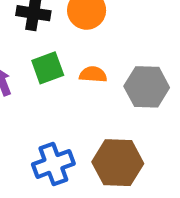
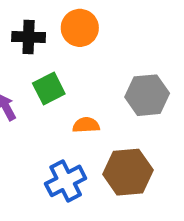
orange semicircle: (93, 74) -> (86, 125), moved

